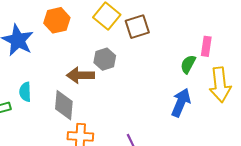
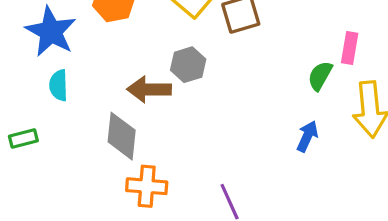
cyan semicircle: (25, 92) -> (59, 85), moved
blue arrow: (181, 103) -> (307, 136), size x0.7

